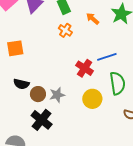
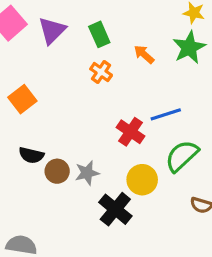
orange square: (15, 48) -> (22, 99), turned -30
green semicircle: (117, 83) -> (182, 156), turned -125
black cross: (42, 120) -> (115, 209), moved

